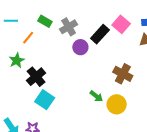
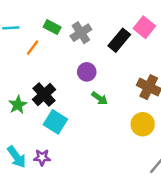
purple circle: (80, 47) -> (87, 72), moved
green star: (17, 60) -> (18, 105), moved
green arrow: (96, 96) -> (100, 98), moved

